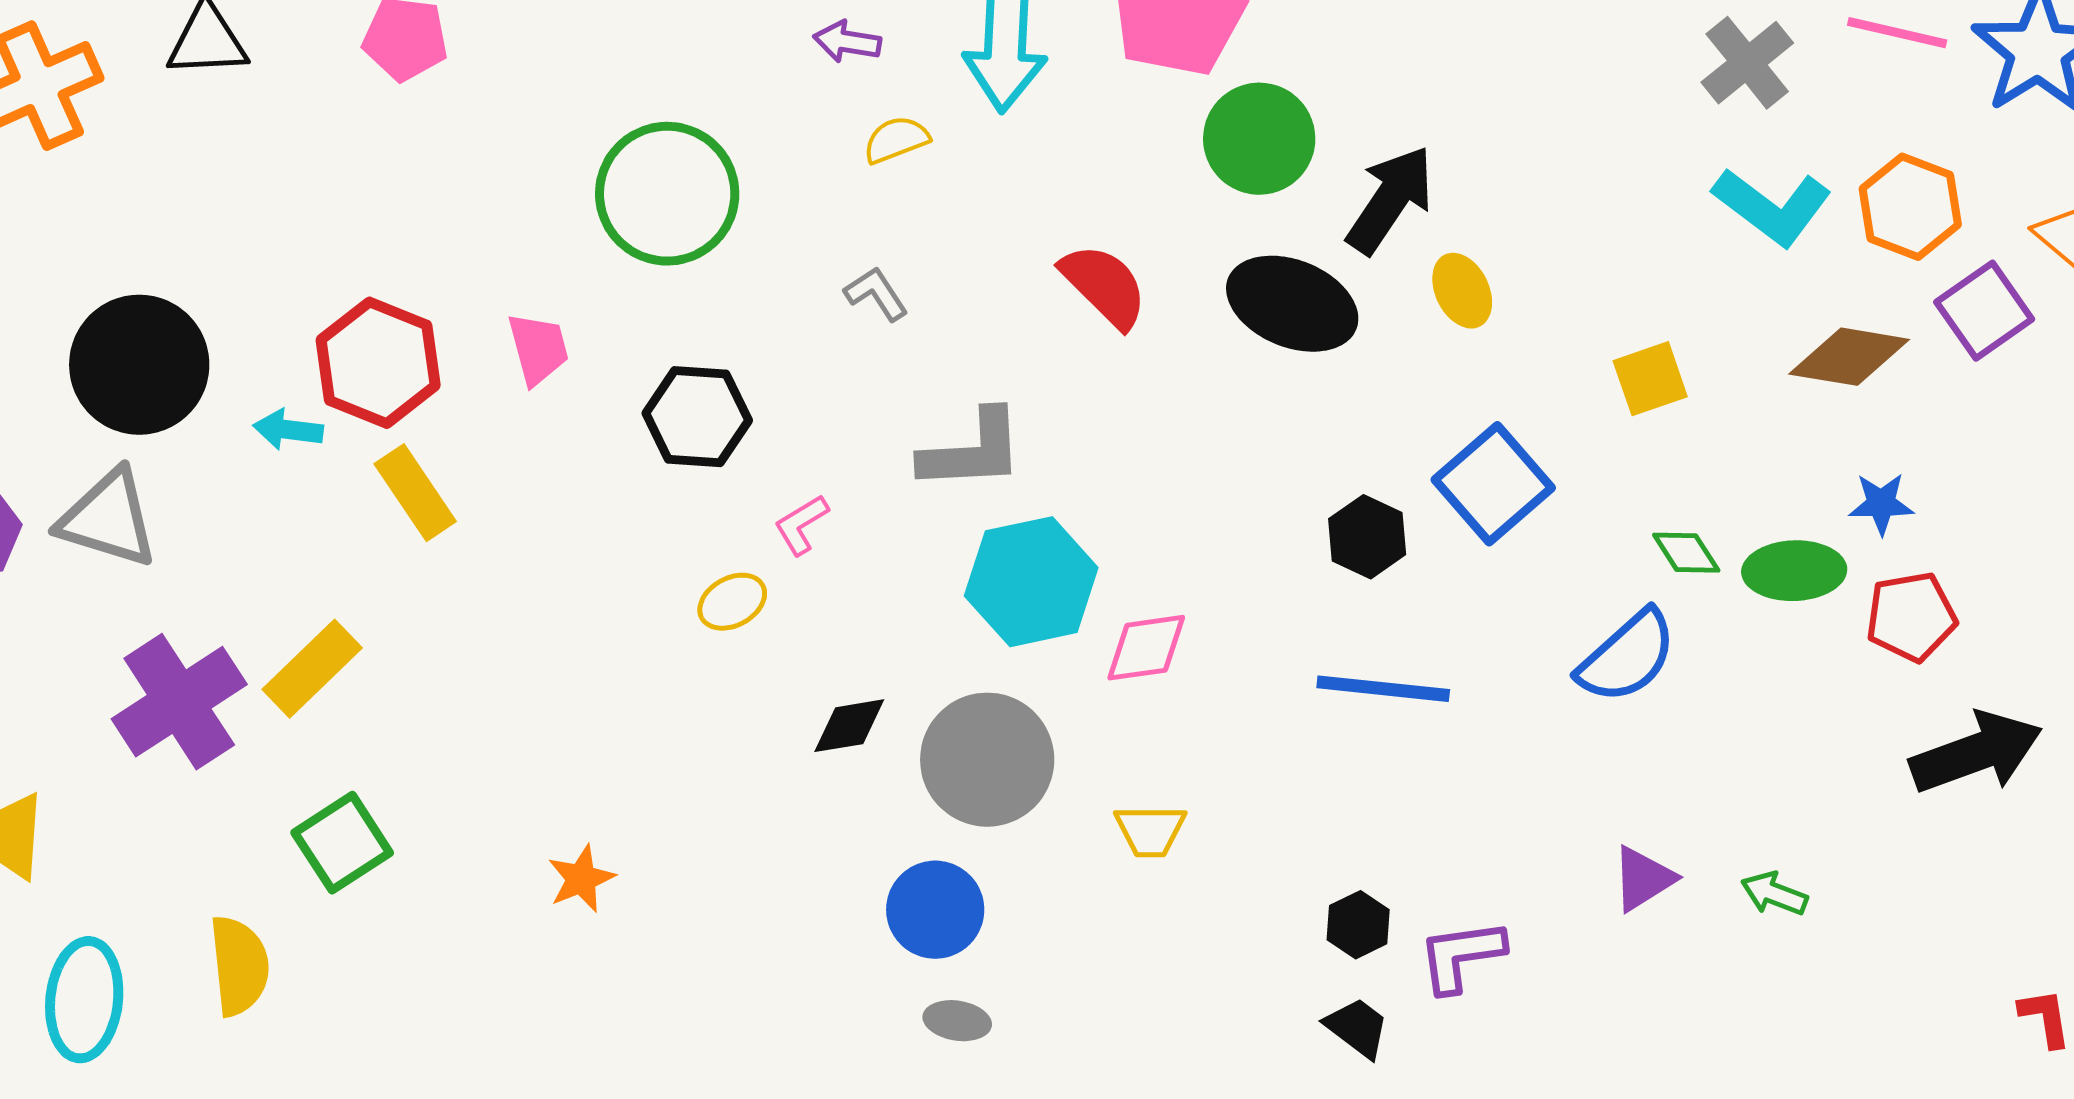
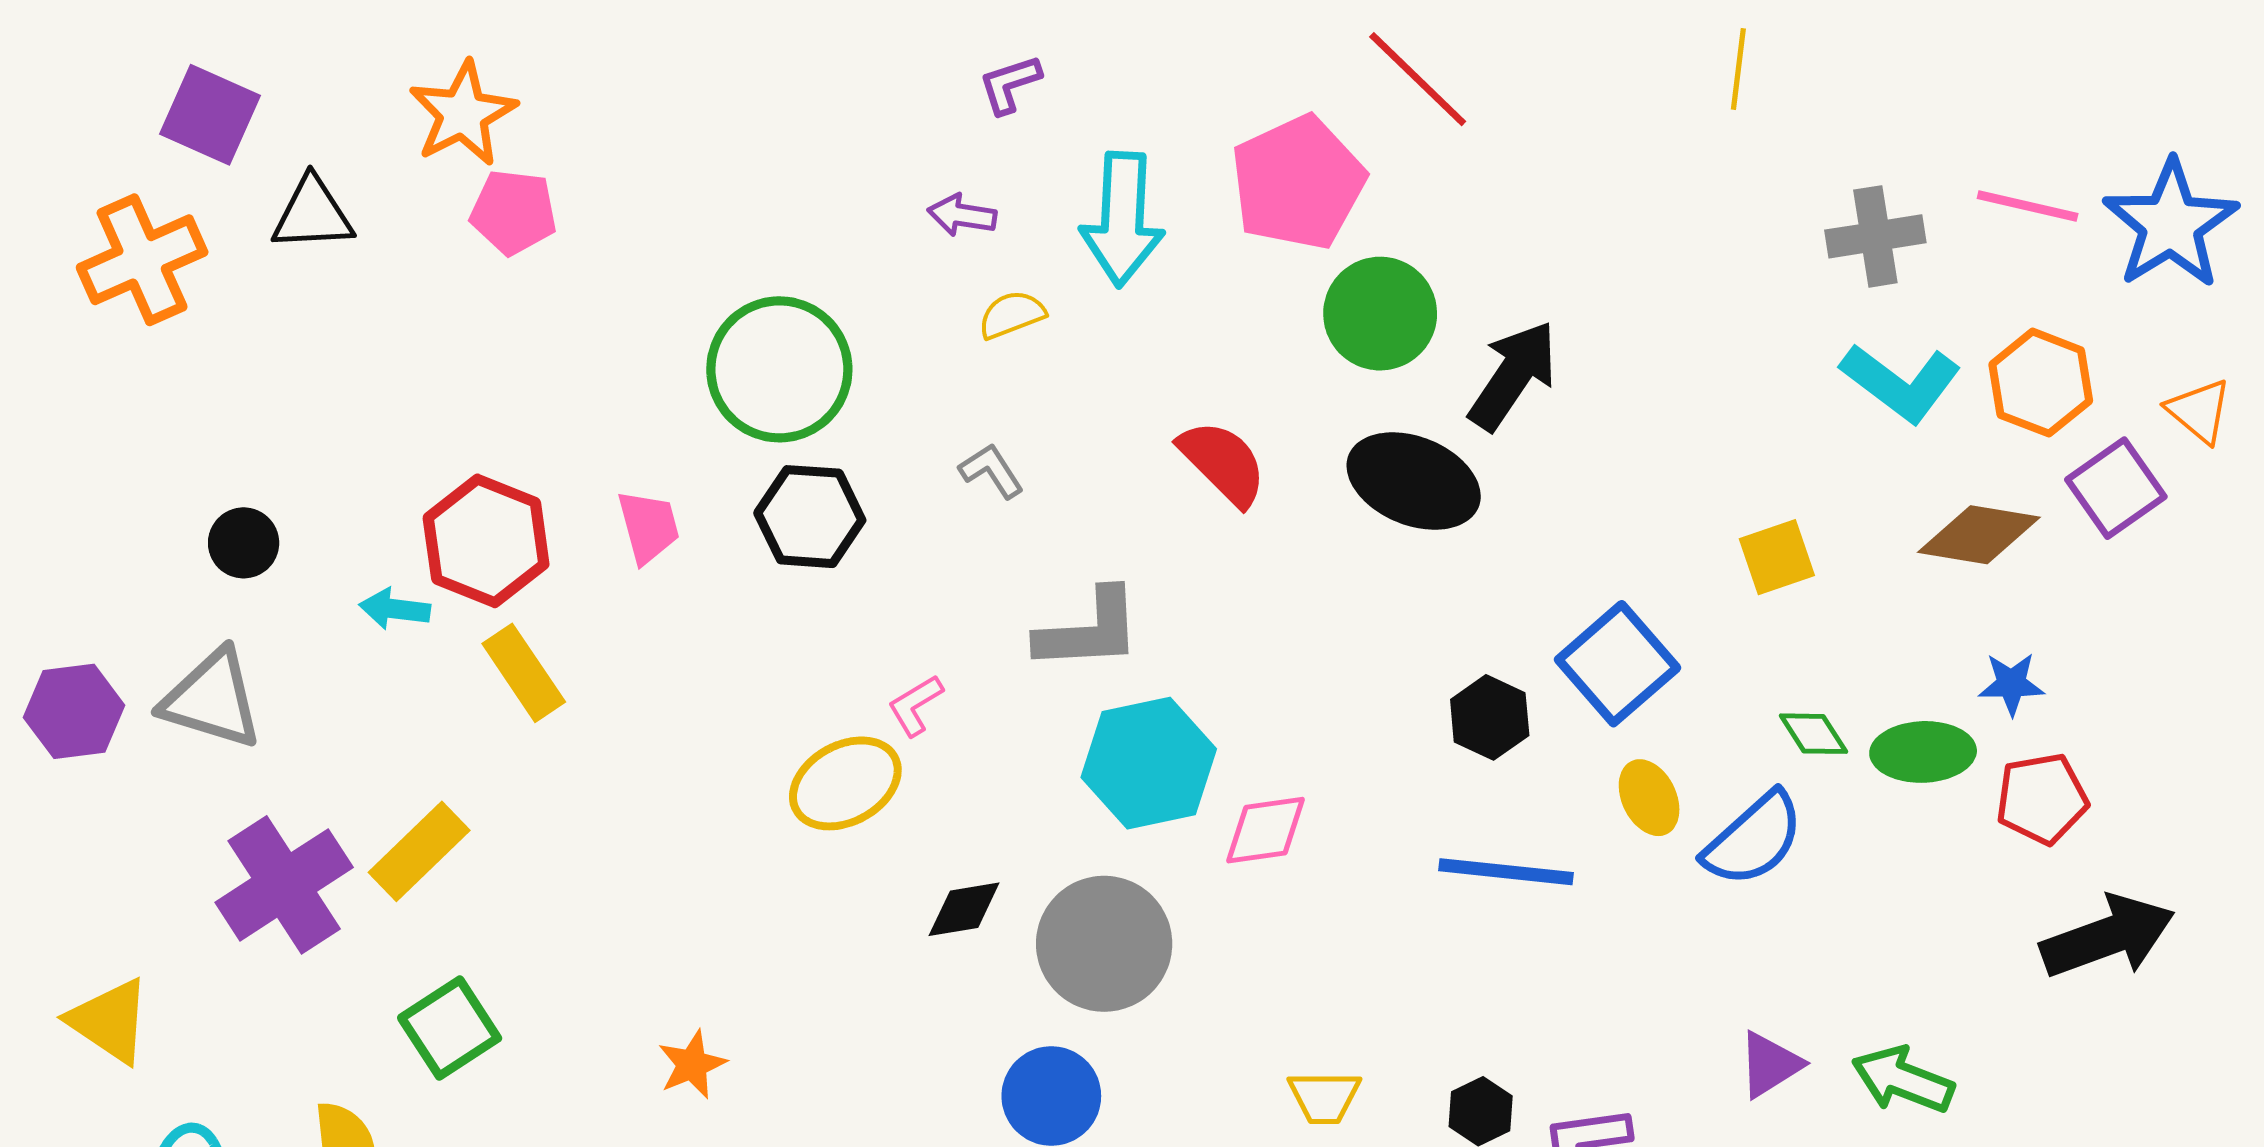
gray cross: (1747, 63) -> (1875, 236), turned 30
yellow ellipse: (1462, 291) -> (1649, 798), moved
black circle: (139, 365) -> (244, 543), size x0.5
black hexagon: (697, 417) -> (810, 517), moved
yellow ellipse: (732, 602) -> (845, 783), size x1.6
yellow trapezoid: (1150, 831) -> (1324, 1097), moved
green arrow: (1774, 894) -> (1903, 1080), size x1.5

